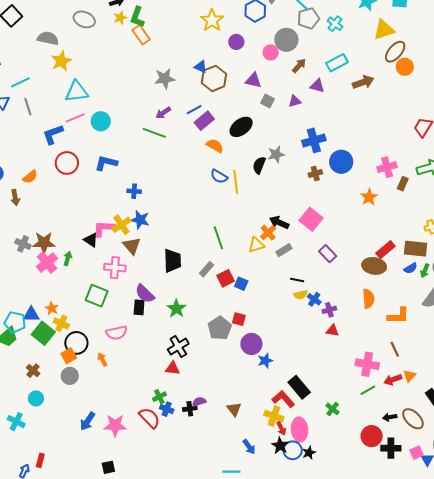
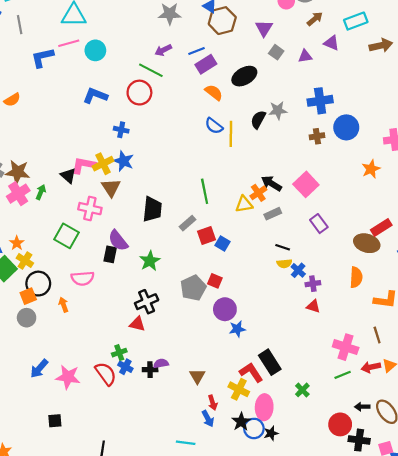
purple triangle: (253, 80) -> (264, 28), turned 42
red circle: (67, 163) -> (139, 93), moved
red arrow: (281, 428) -> (213, 403), moved

